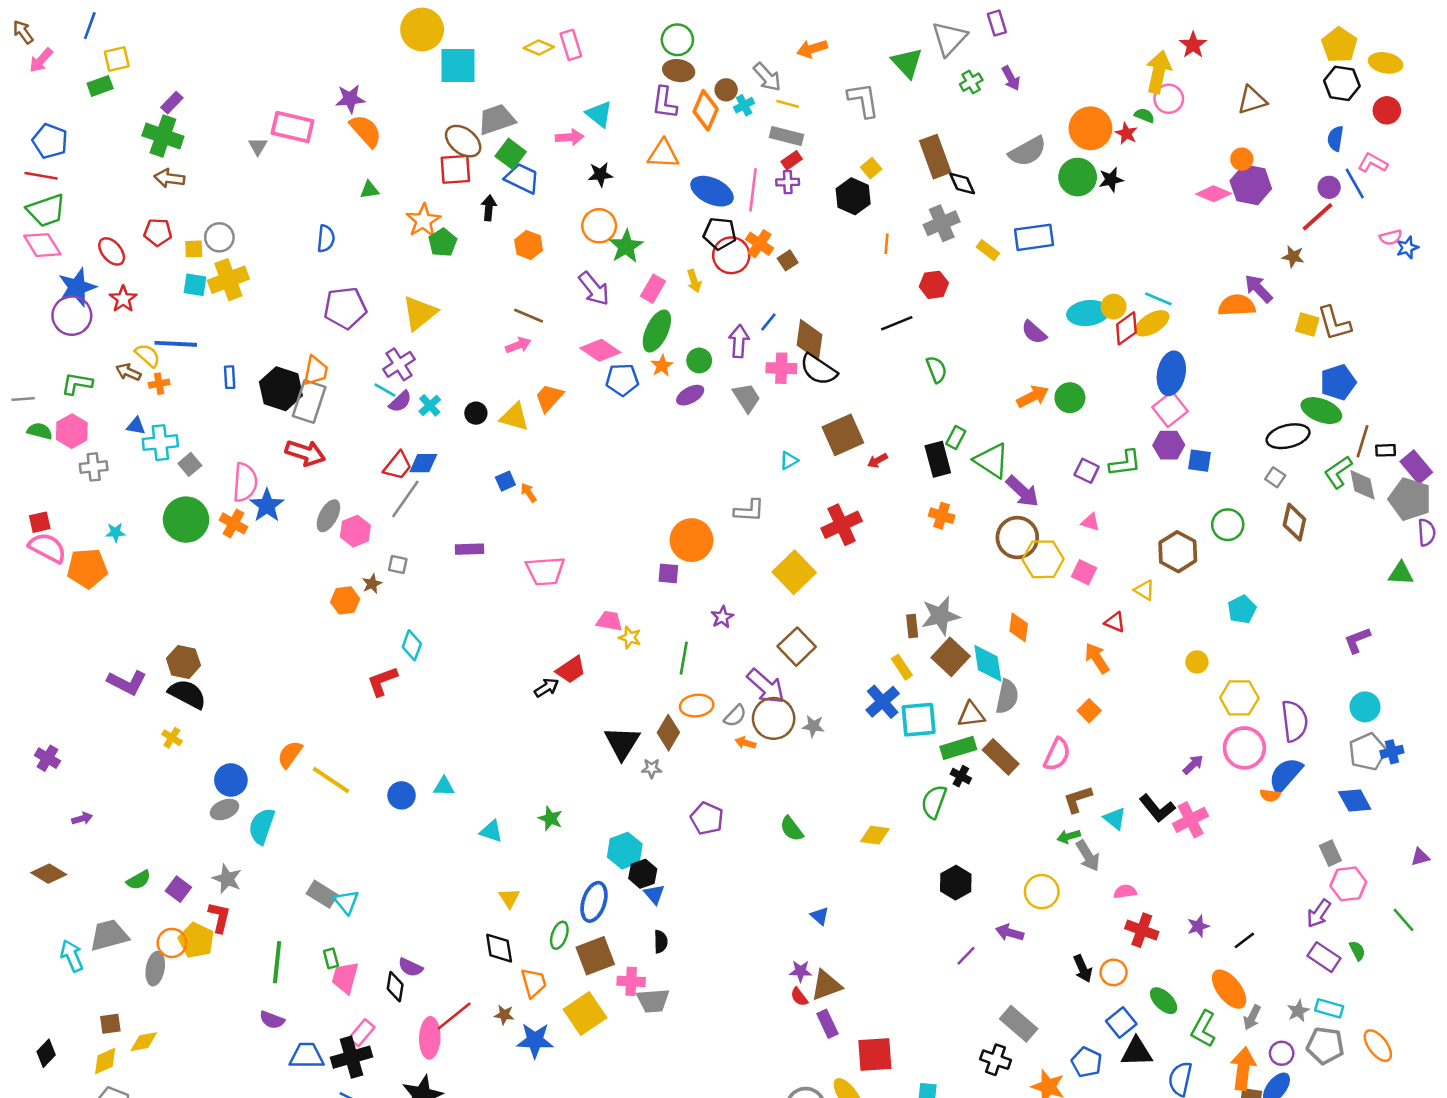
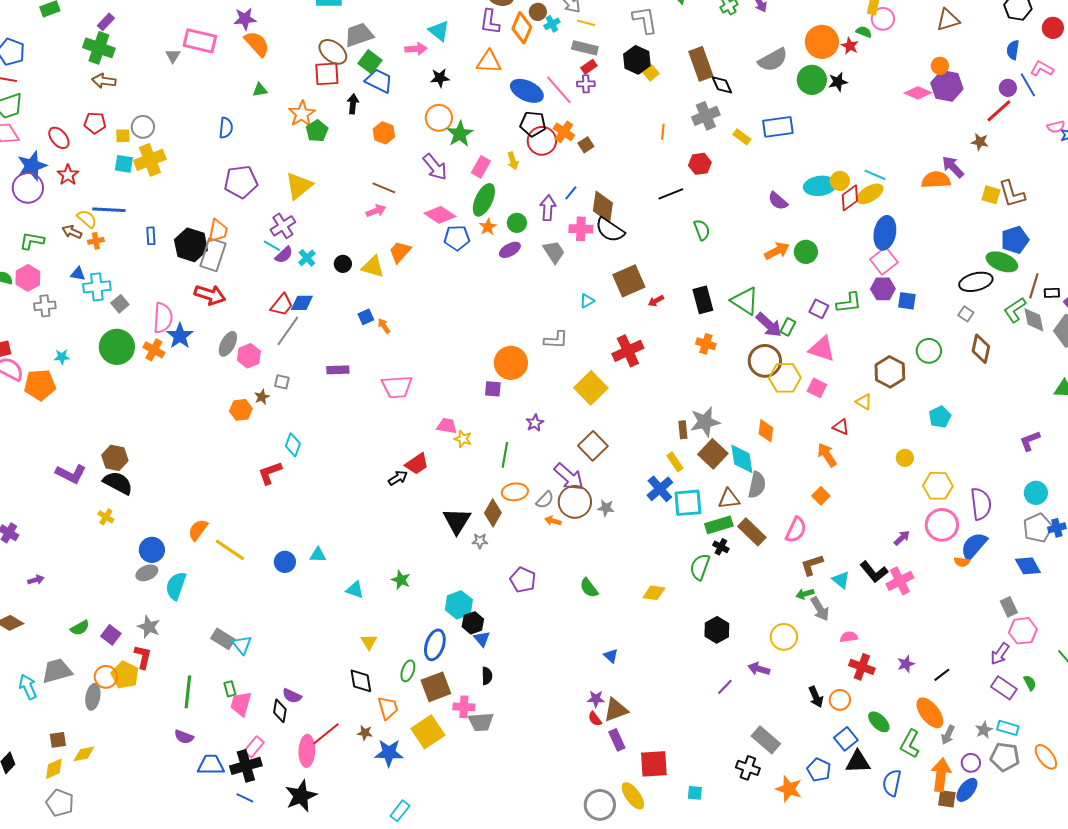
pink line: (753, 190) -> (559, 90), turned -48
black hexagon: (853, 196) -> (637, 60), moved
green rectangle: (956, 437) -> (788, 327), moved
pink triangle: (1090, 522) -> (822, 349), size x1.8

